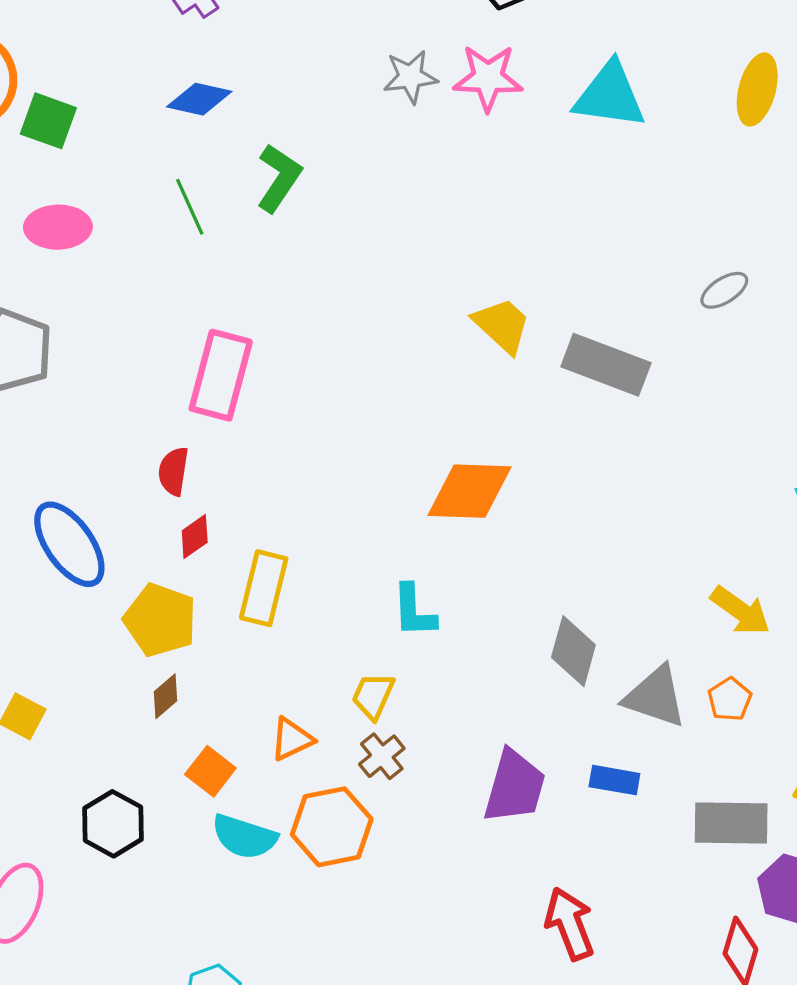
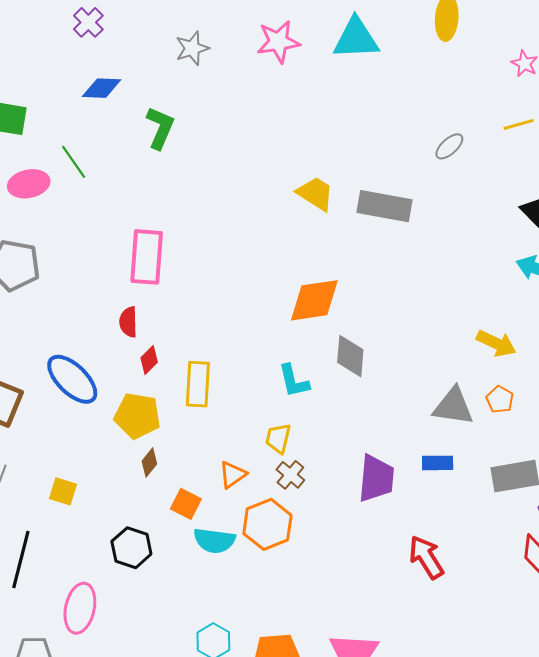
gray star: (410, 77) -> (192, 48), moved
green line: (190, 207) -> (74, 162), moved
gray diamond: (573, 651) -> (350, 356), moved

